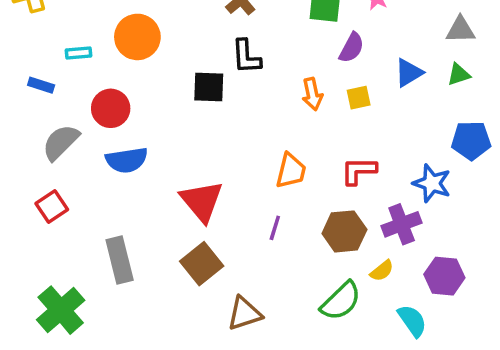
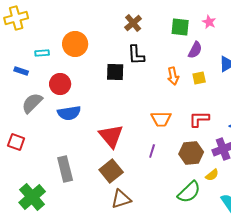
orange trapezoid: (291, 171) -> (161, 119), turned 75
red square: (52, 206) -> (16, 142), moved, turned -36
brown triangle: (244, 314) -> (121, 199), moved

